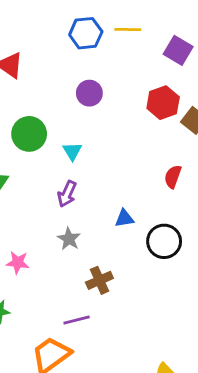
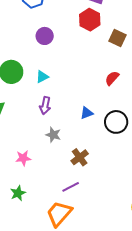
red hexagon: (163, 103) -> (90, 20), moved
cyan triangle: (72, 151) -> (42, 77), turned 48
red semicircle: (173, 177) -> (112, 78), turned 35

